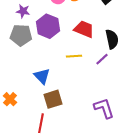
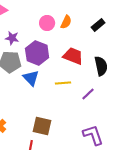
purple line: (102, 59) -> (88, 94), moved
blue triangle: (42, 76) -> (31, 78), moved
brown square: (53, 99) -> (42, 126), turned 30

